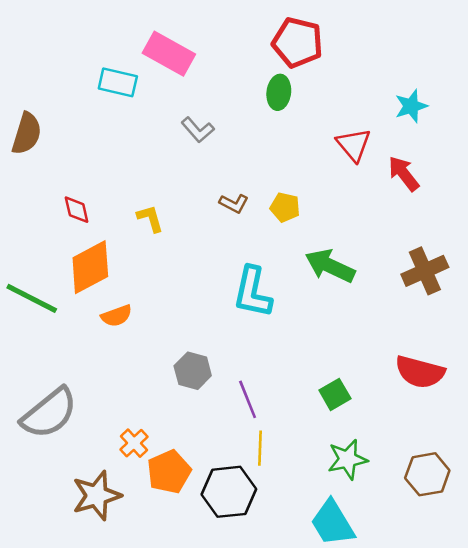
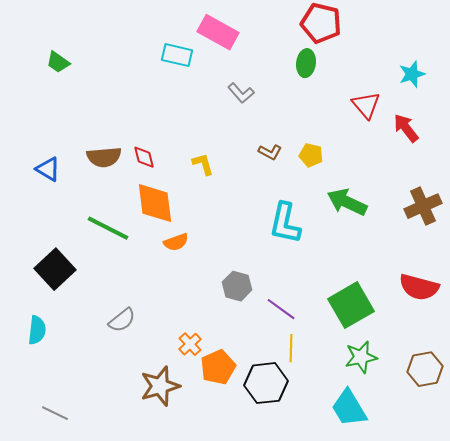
brown semicircle: (27, 134) -> (104, 157), moved, turned 68
orange diamond: (90, 267) -> (155, 203), turned -69
green square: (335, 394) -> (351, 305), size x1.8
purple line: (248, 399) -> (281, 309), turned -32
gray semicircle: (49, 413) -> (122, 320), size x0.6

